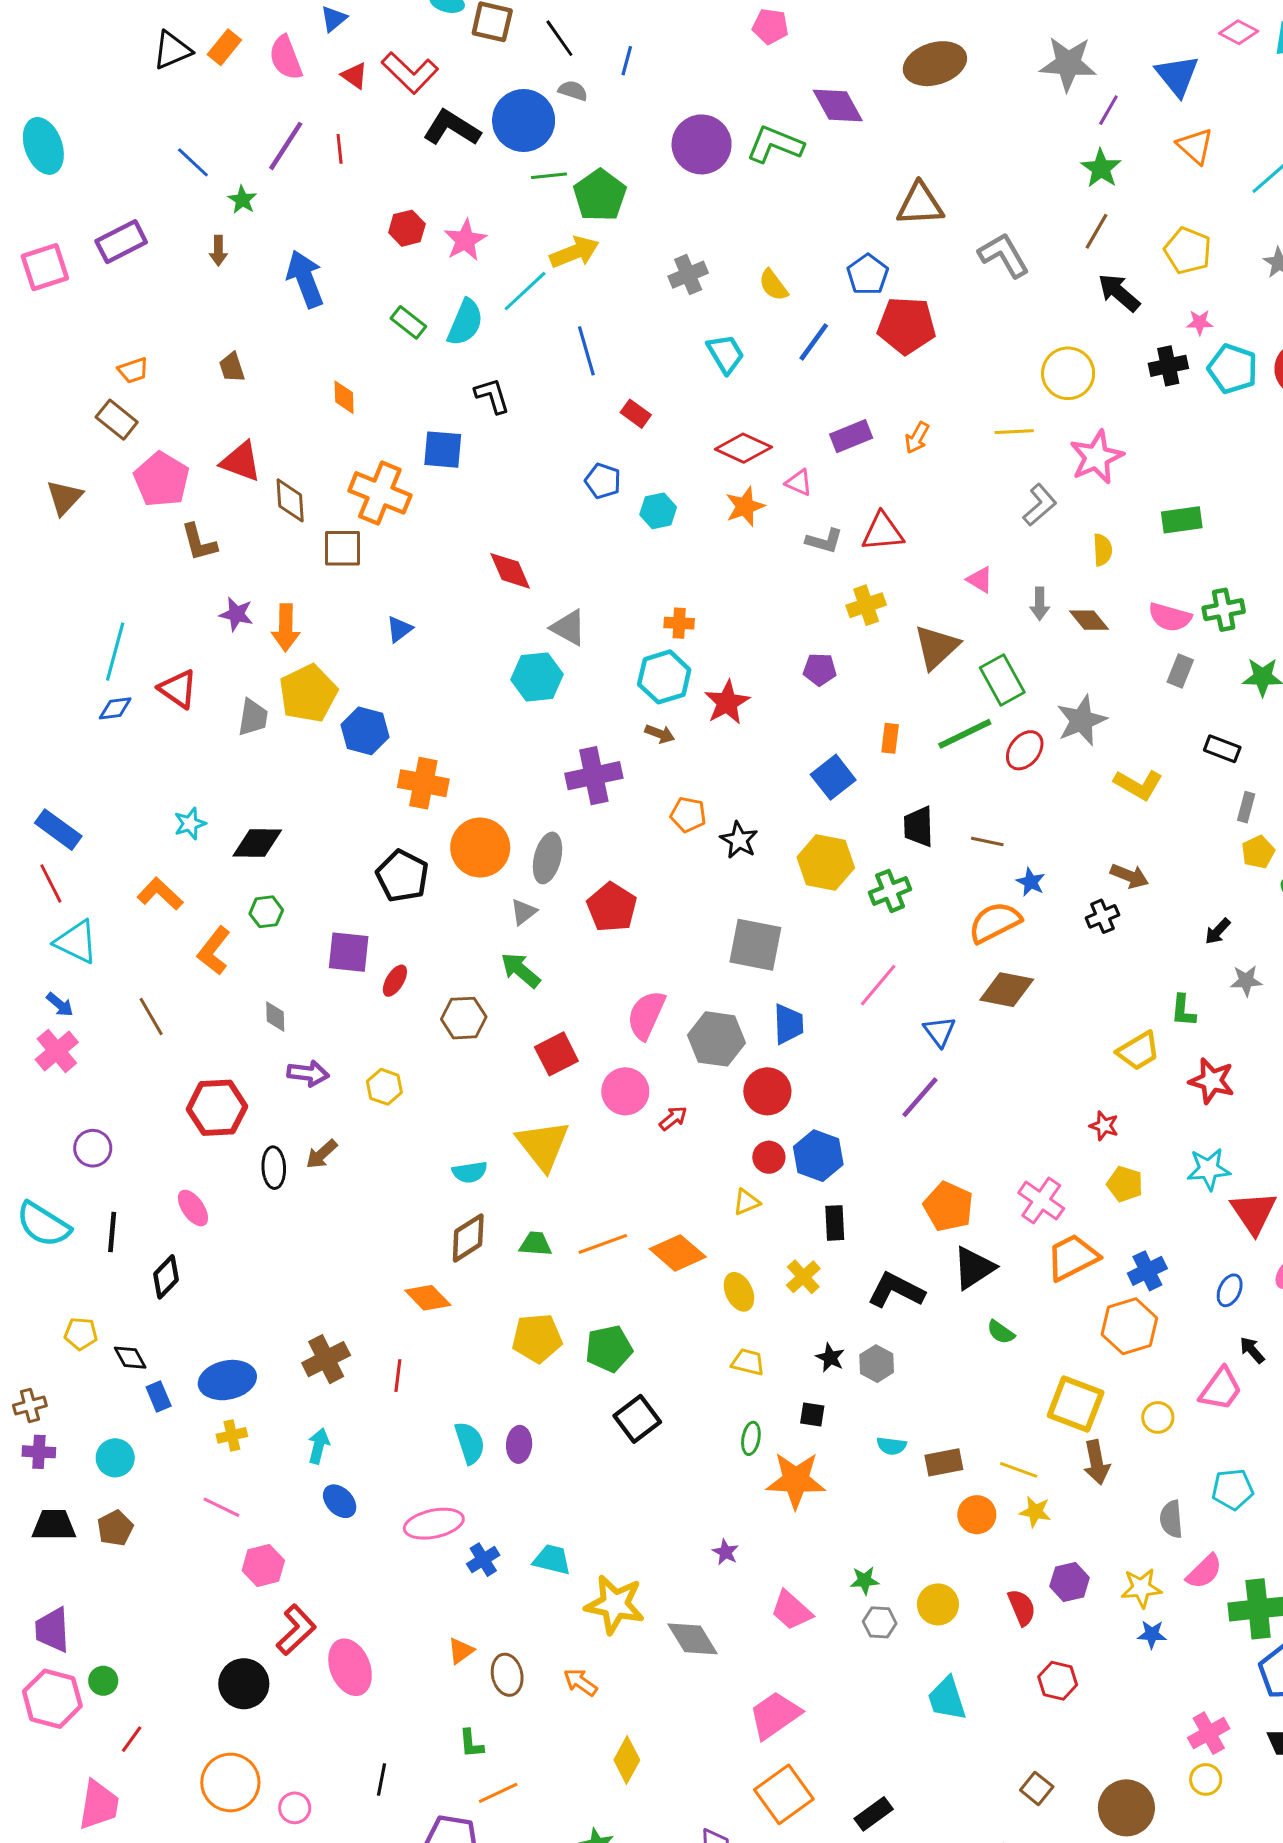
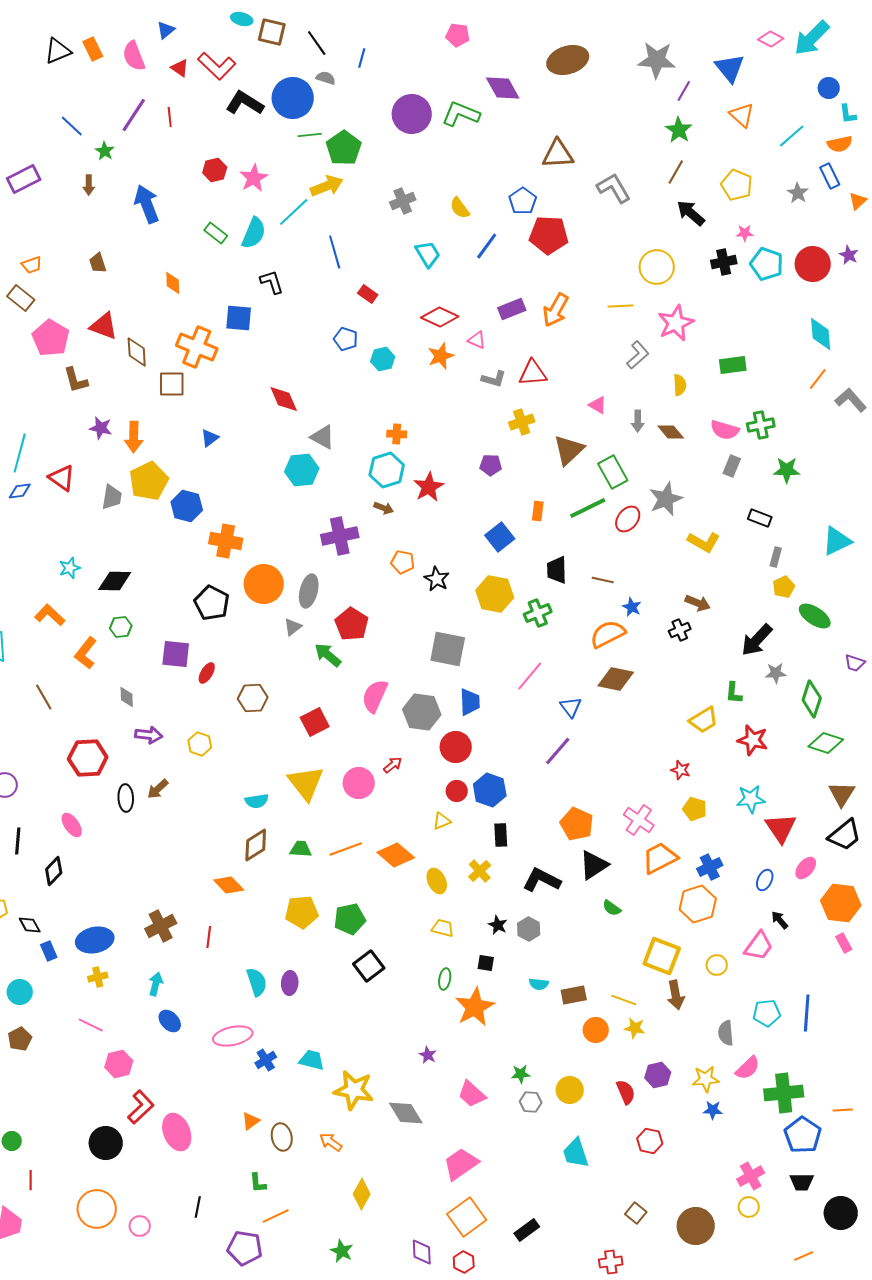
orange rectangle: (224, 47) -> (93, 49), turned -65
orange arrow: (917, 438) -> (556, 310), size x1.6
black arrow: (1218, 931) -> (757, 640), size x1.8
green arrow: (521, 970) -> (328, 655), moved
pink circle: (625, 1091) -> (359, 783), moved
orange star: (796, 1480) -> (475, 1007), turned -30
red line: (132, 1739) -> (31, 1180), turned -36

